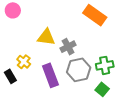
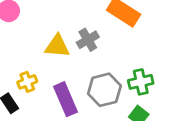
gray cross: (68, 47) -> (88, 40), moved
yellow cross: (24, 62) -> (27, 82), turned 32

